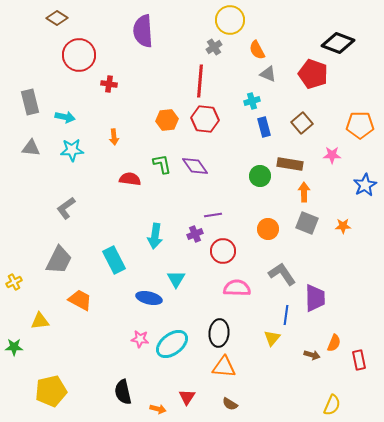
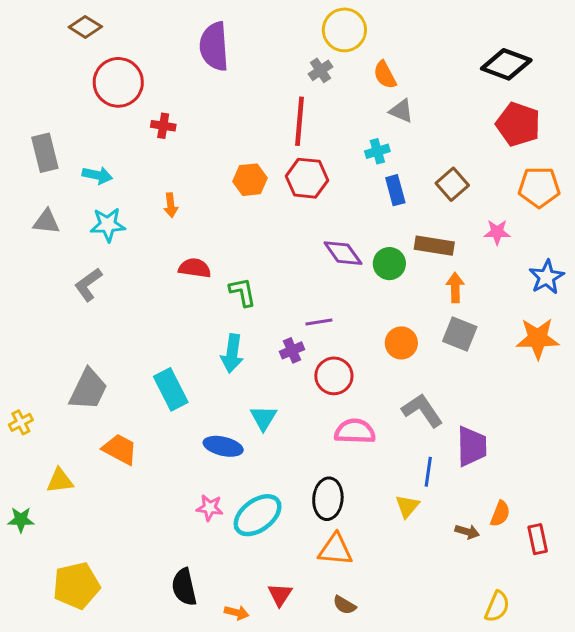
red pentagon: (313, 74) -> (518, 124), moved
green L-shape: (162, 164) -> (243, 292), moved
purple diamond: (195, 166) -> (343, 253), moved
gray L-shape: (66, 208) -> (88, 285), moved
orange star: (343, 226) -> (538, 338), moved, size x1.8

